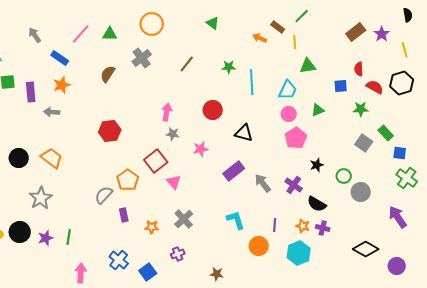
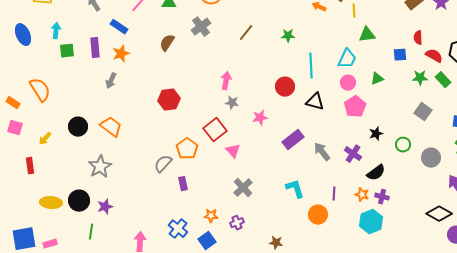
cyan line: (252, 82) -> (311, 66), moved
purple rectangle: (31, 92) -> (95, 48), moved
red circle: (213, 110) -> (285, 87), moved
gray arrow: (52, 112) -> (111, 81), turned -70
black triangle: (244, 133) -> (315, 102), moved
green rectangle: (386, 133) -> (443, 80), moved
gray circle: (361, 192) -> (431, 158), moved
black semicircle: (317, 204) -> (376, 173), turned -66
orange star: (152, 227) -> (211, 216), moved
green line: (69, 237) -> (91, 232), moved
black diamond: (366, 249) -> (439, 214), moved
cyan hexagon: (299, 253) -> (371, 222), moved

